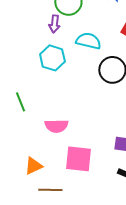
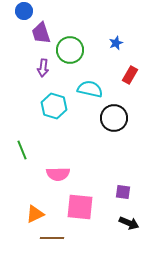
purple arrow: (54, 24) -> (43, 68), moved

